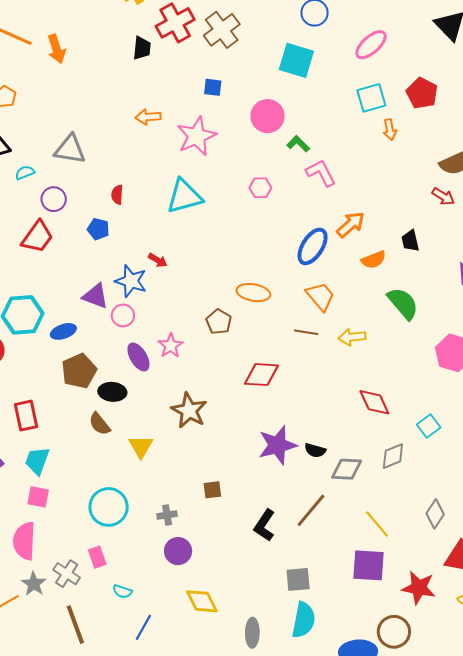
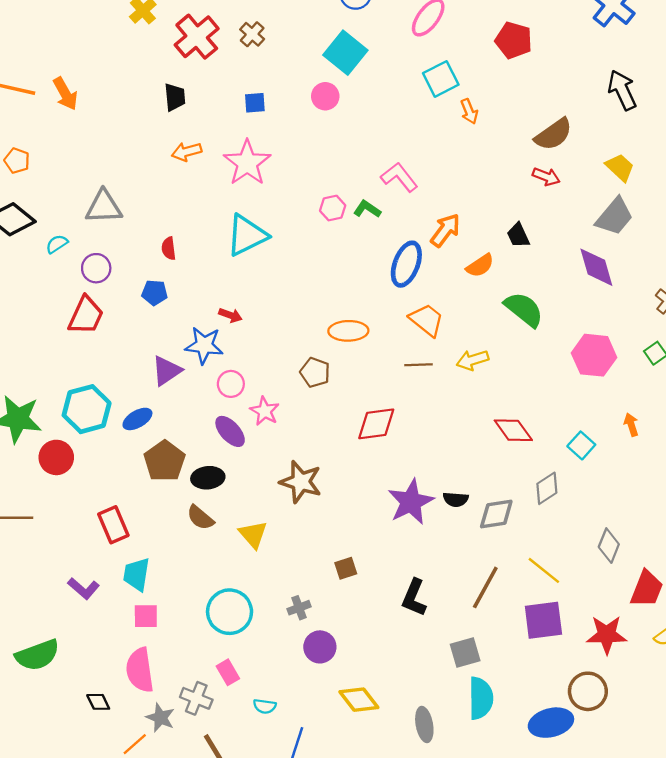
brown cross: (222, 30) -> (252, 34), size x0.6
black trapezoid: (142, 48) -> (175, 97), moved
cyan square: (296, 60) -> (345, 53), turned 33
red pentagon: (422, 93) -> (514, 40), moved
pink circle: (268, 116) -> (325, 96), moved, size x0.7
green L-shape: (298, 144) -> (367, 209), moved
purple triangle: (95, 296) -> (167, 371), turned -44
pink circle: (123, 315) -> (231, 384), moved
brown line: (311, 510) -> (485, 587), moved

